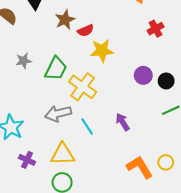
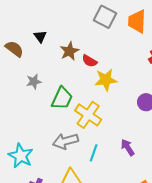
red semicircle: (86, 31) -> (90, 61), turned 56
gray star: (24, 61) -> (34, 82), moved
cyan line: (87, 127) -> (94, 153), turned 54

